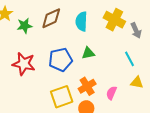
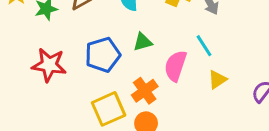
yellow triangle: (137, 82) -> (217, 80), turned -40
pink semicircle: (111, 93) -> (175, 66), moved, size x1.5

